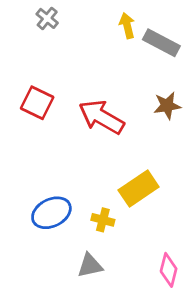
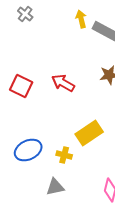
red square: (37, 103) -> (21, 86), moved
red arrow: (101, 117) -> (63, 83), size x0.7

